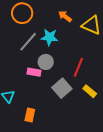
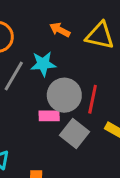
gray circle: (46, 62) -> (64, 95), moved, size x1.5
pink rectangle: (34, 72) -> (49, 116), moved

